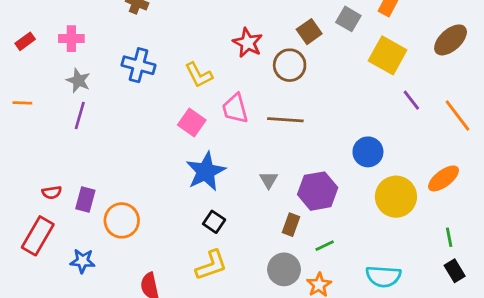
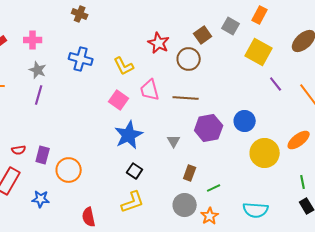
purple hexagon: (318, 191) -> (209, 128), moved

